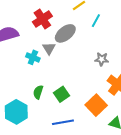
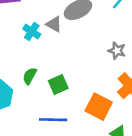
gray triangle: (49, 48) -> (54, 24), turned -40
orange square: (96, 105) -> (99, 107), turned -30

